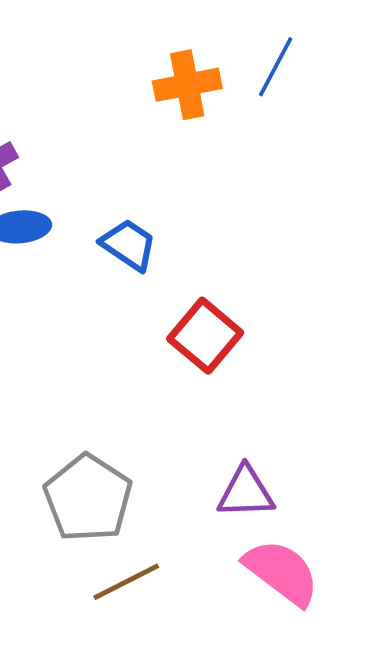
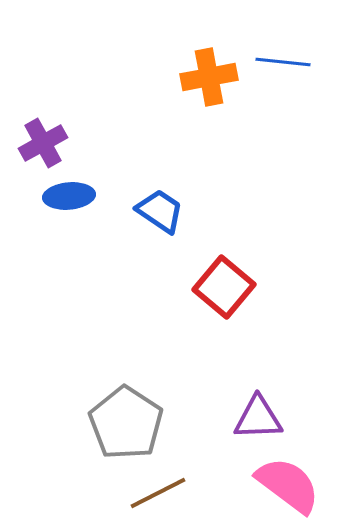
blue line: (276, 67) -> (283, 62), turned 68

